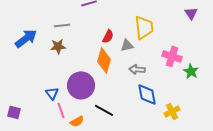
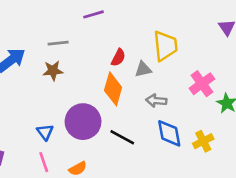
pink cross: (172, 56) -> (202, 84), turned 36
pink line: (61, 110) -> (44, 162), moved
black line: (104, 110) -> (122, 137), moved
yellow cross: (172, 111) -> (203, 141), moved

